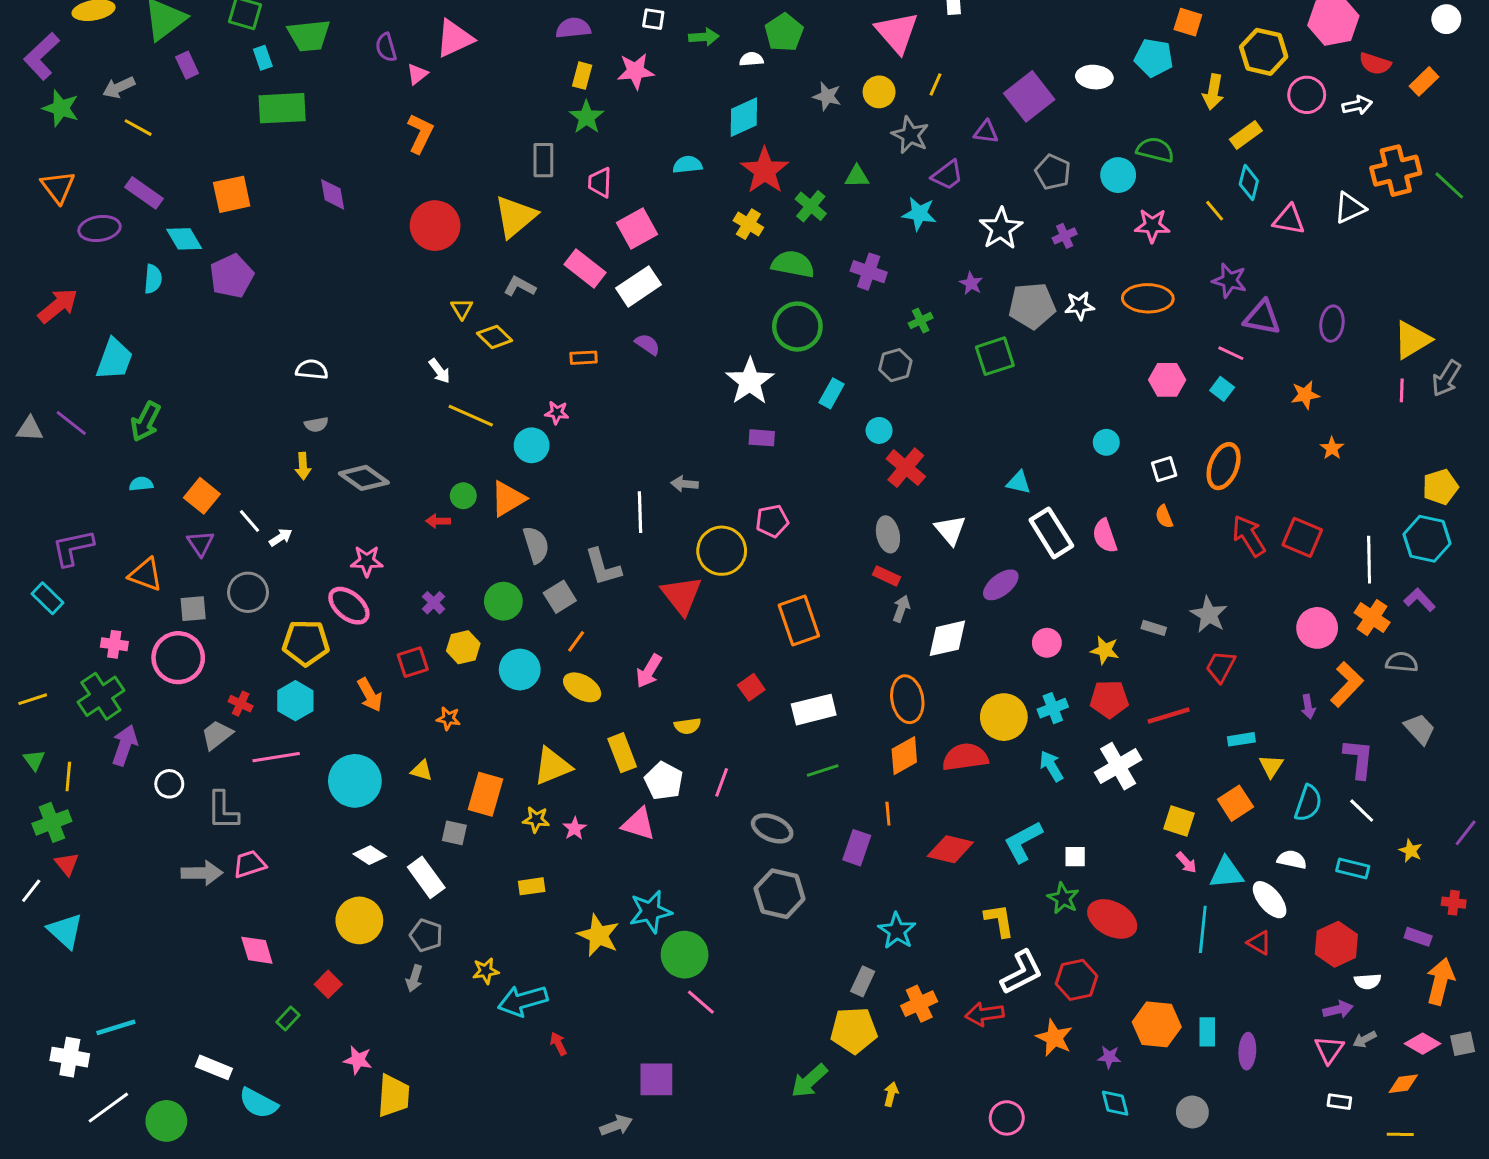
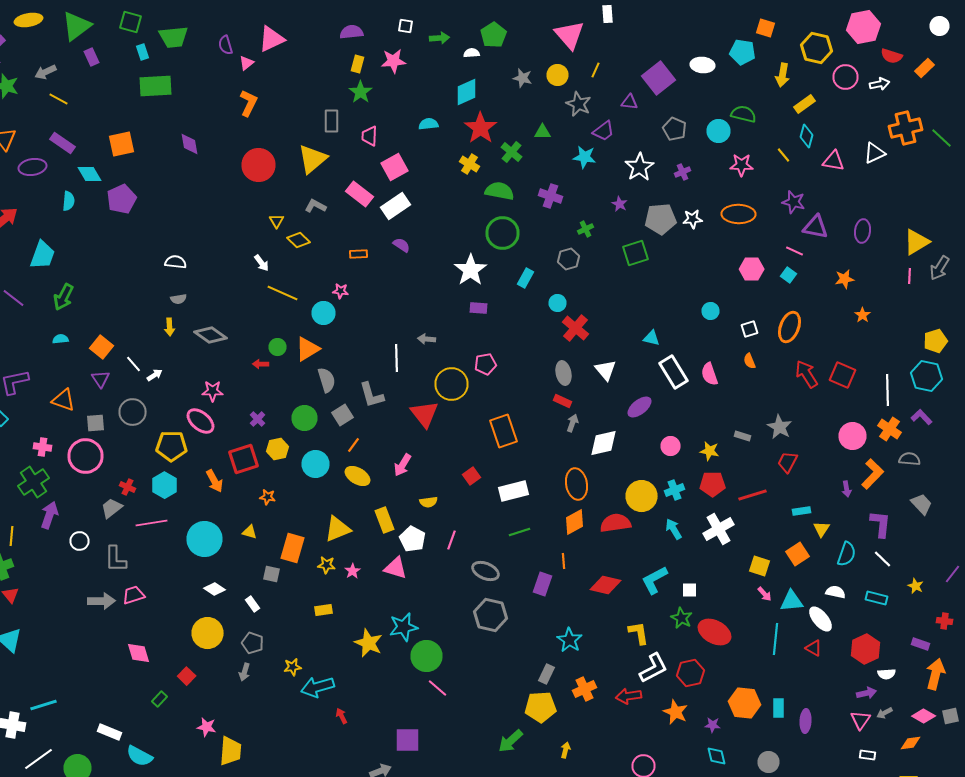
red square: (413, 662) -> (244, 459), size x1.4
white rectangle: (426, 877) -> (252, 604), size x0.6

